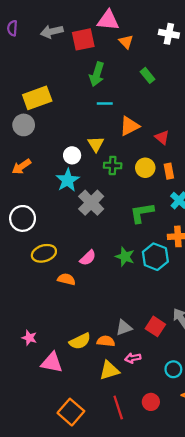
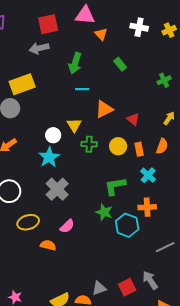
gray arrow: (52, 32) -> (39, 48), moved
red square: (83, 39) -> (48, 24), moved
gray cross: (91, 203) -> (57, 189), moved
green star: (125, 257) -> (104, 212), moved
red square: (155, 326) -> (127, 287), turned 30

